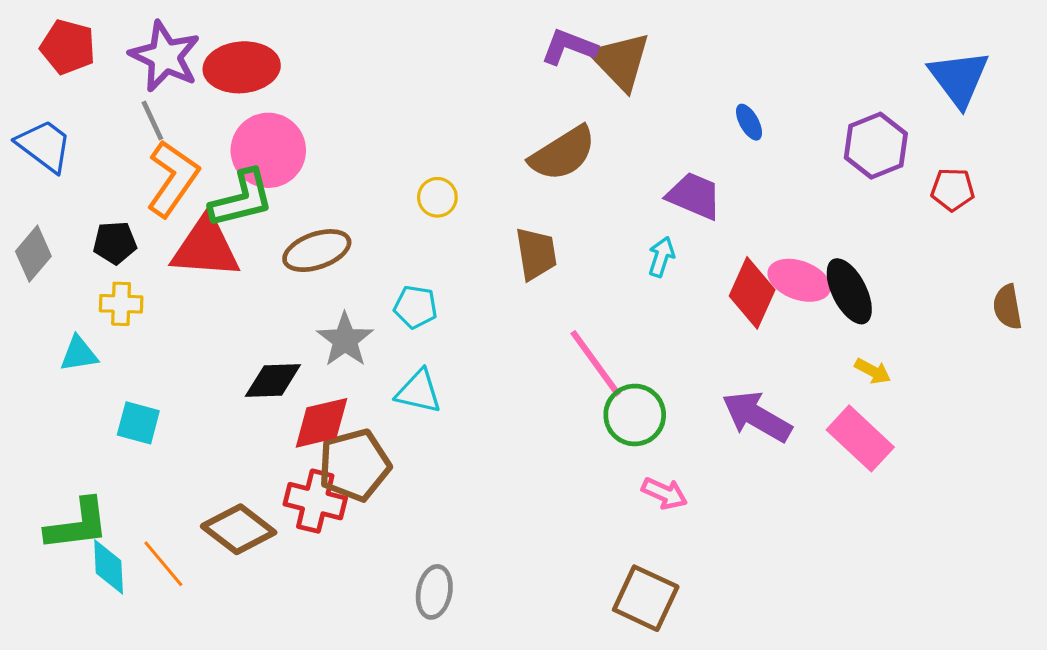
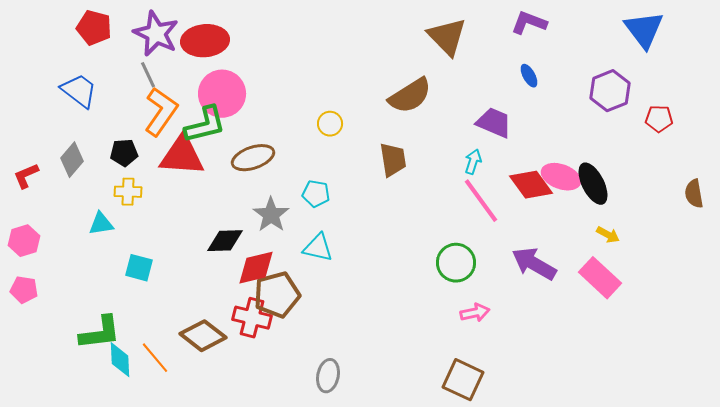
purple L-shape: (569, 47) -> (529, 23), moved
blue triangle: (959, 78) -> (644, 30), moved
red diamond: (752, 293) -> (531, 185), turned -60
pink line: (596, 363) -> (481, 201), moved
pink arrow: (664, 493) -> (475, 313), turned -36

